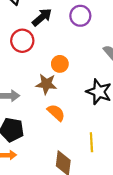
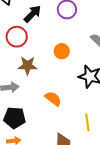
orange circle: (60, 64) -> (62, 51), moved
brown star: (46, 84) -> (28, 66), moved

